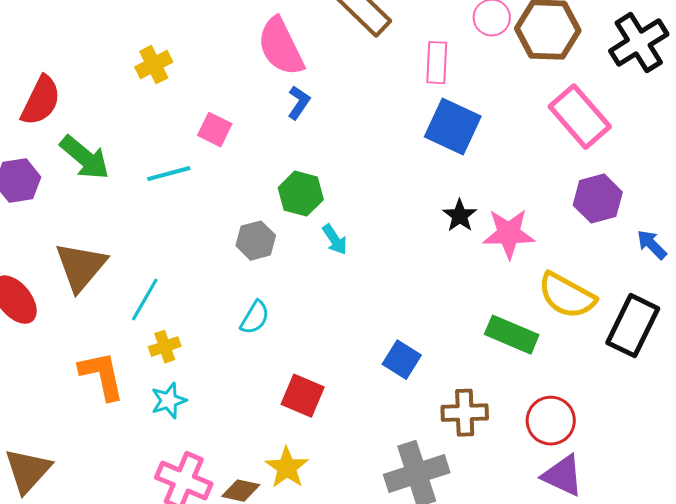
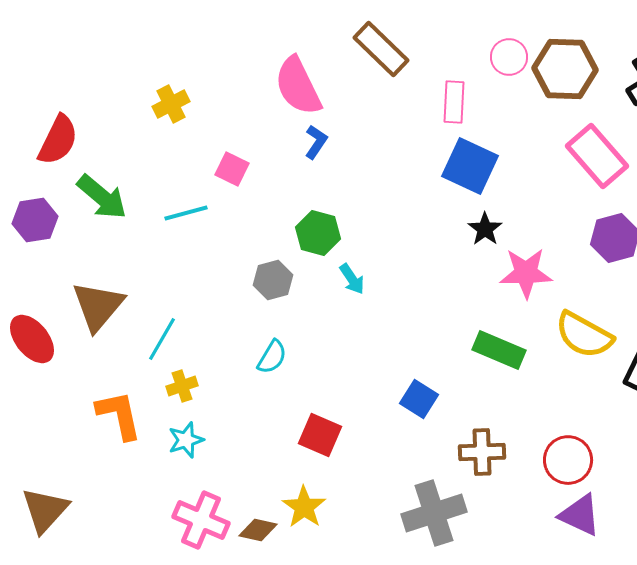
black star: (460, 216) -> (485, 229), moved
green rectangle: (512, 335) -> (499, 350), moved

